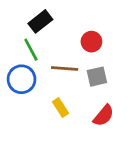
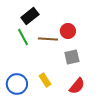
brown line: (65, 68) -> (48, 39), moved
blue circle: (22, 79) -> (17, 84), moved

